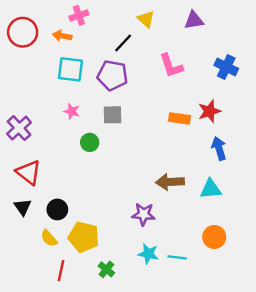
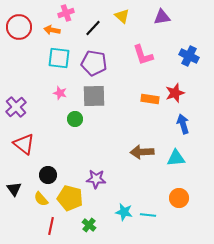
black line: (123, 43) -> (93, 28), moved
gray square: (112, 115) -> (94, 96), size x1.4
black triangle: (23, 207) -> (14, 189), moved
purple star: (144, 214) -> (96, 179), moved

